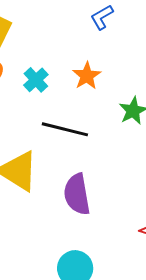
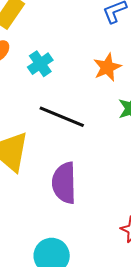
orange star: (87, 76) -> (107, 67), moved

